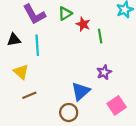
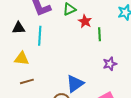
yellow triangle: (21, 72) -> (22, 59), turned -42
purple star: (104, 72) -> (110, 64), moved

